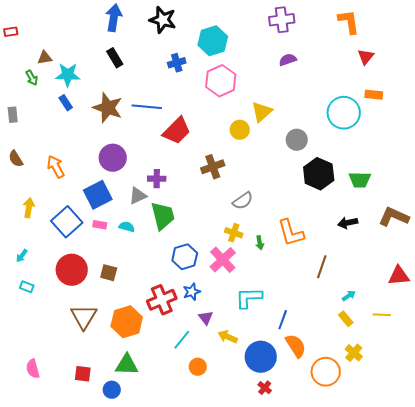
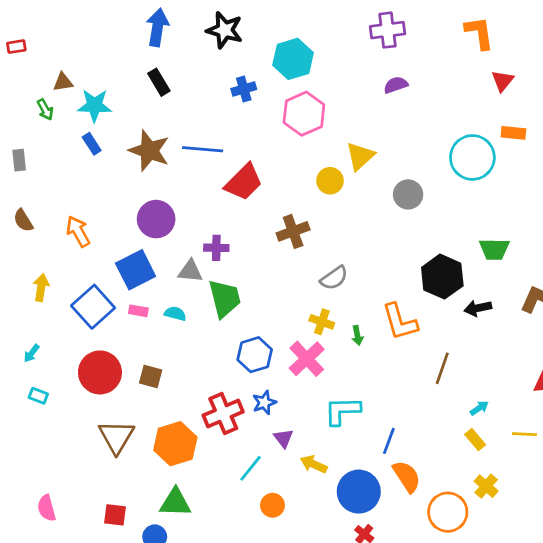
black hexagon: (319, 174) -> (442, 277), moved
gray triangle: (138, 196) -> (190, 271), turned 30

